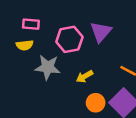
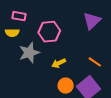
purple triangle: (101, 32) -> (92, 21), moved
gray star: (48, 67) -> (29, 53), turned -30

